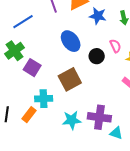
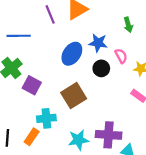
blue star: (98, 16) -> (98, 43), moved
blue line: (23, 22) -> (19, 36), turned 35
blue ellipse: (71, 41) -> (72, 54), turned 75

